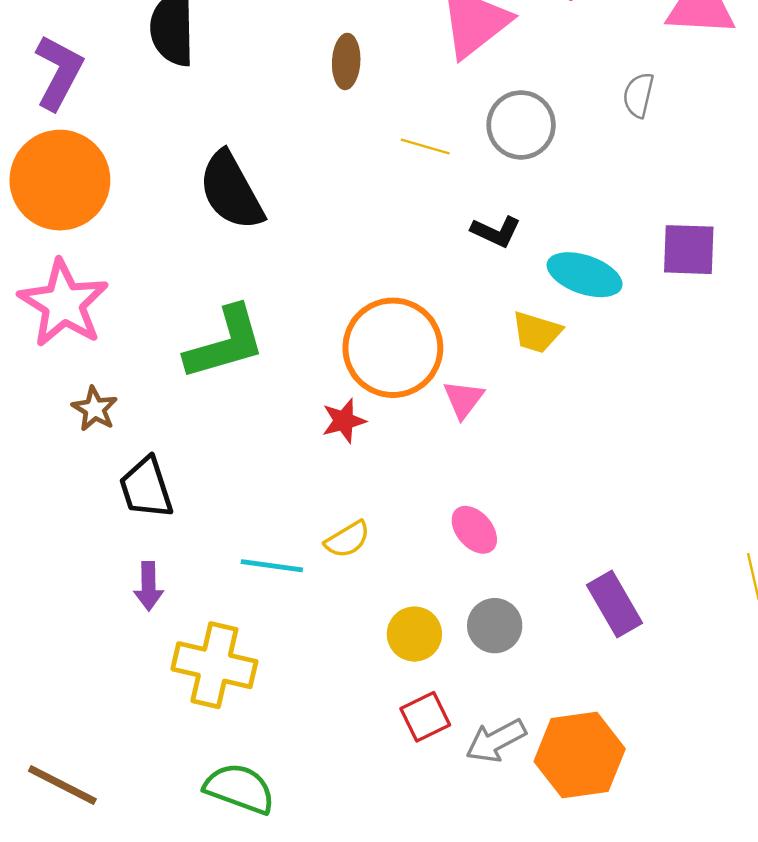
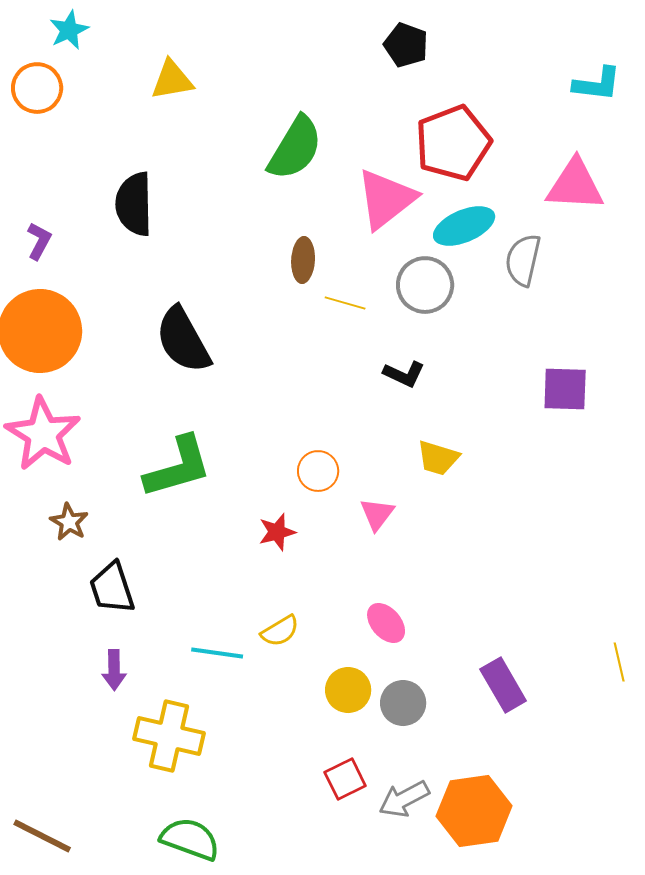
brown ellipse: (346, 61) -> (303, 260), moved
purple L-shape: (59, 72) -> (39, 241), size x0.6
gray semicircle: (638, 95) -> (523, 260), size x1.4
cyan ellipse: (585, 275) -> (464, 226), moved, turned -42
orange circle: (393, 348) -> (318, 471), size x0.5
yellow circle: (414, 634) -> (348, 690), moved

